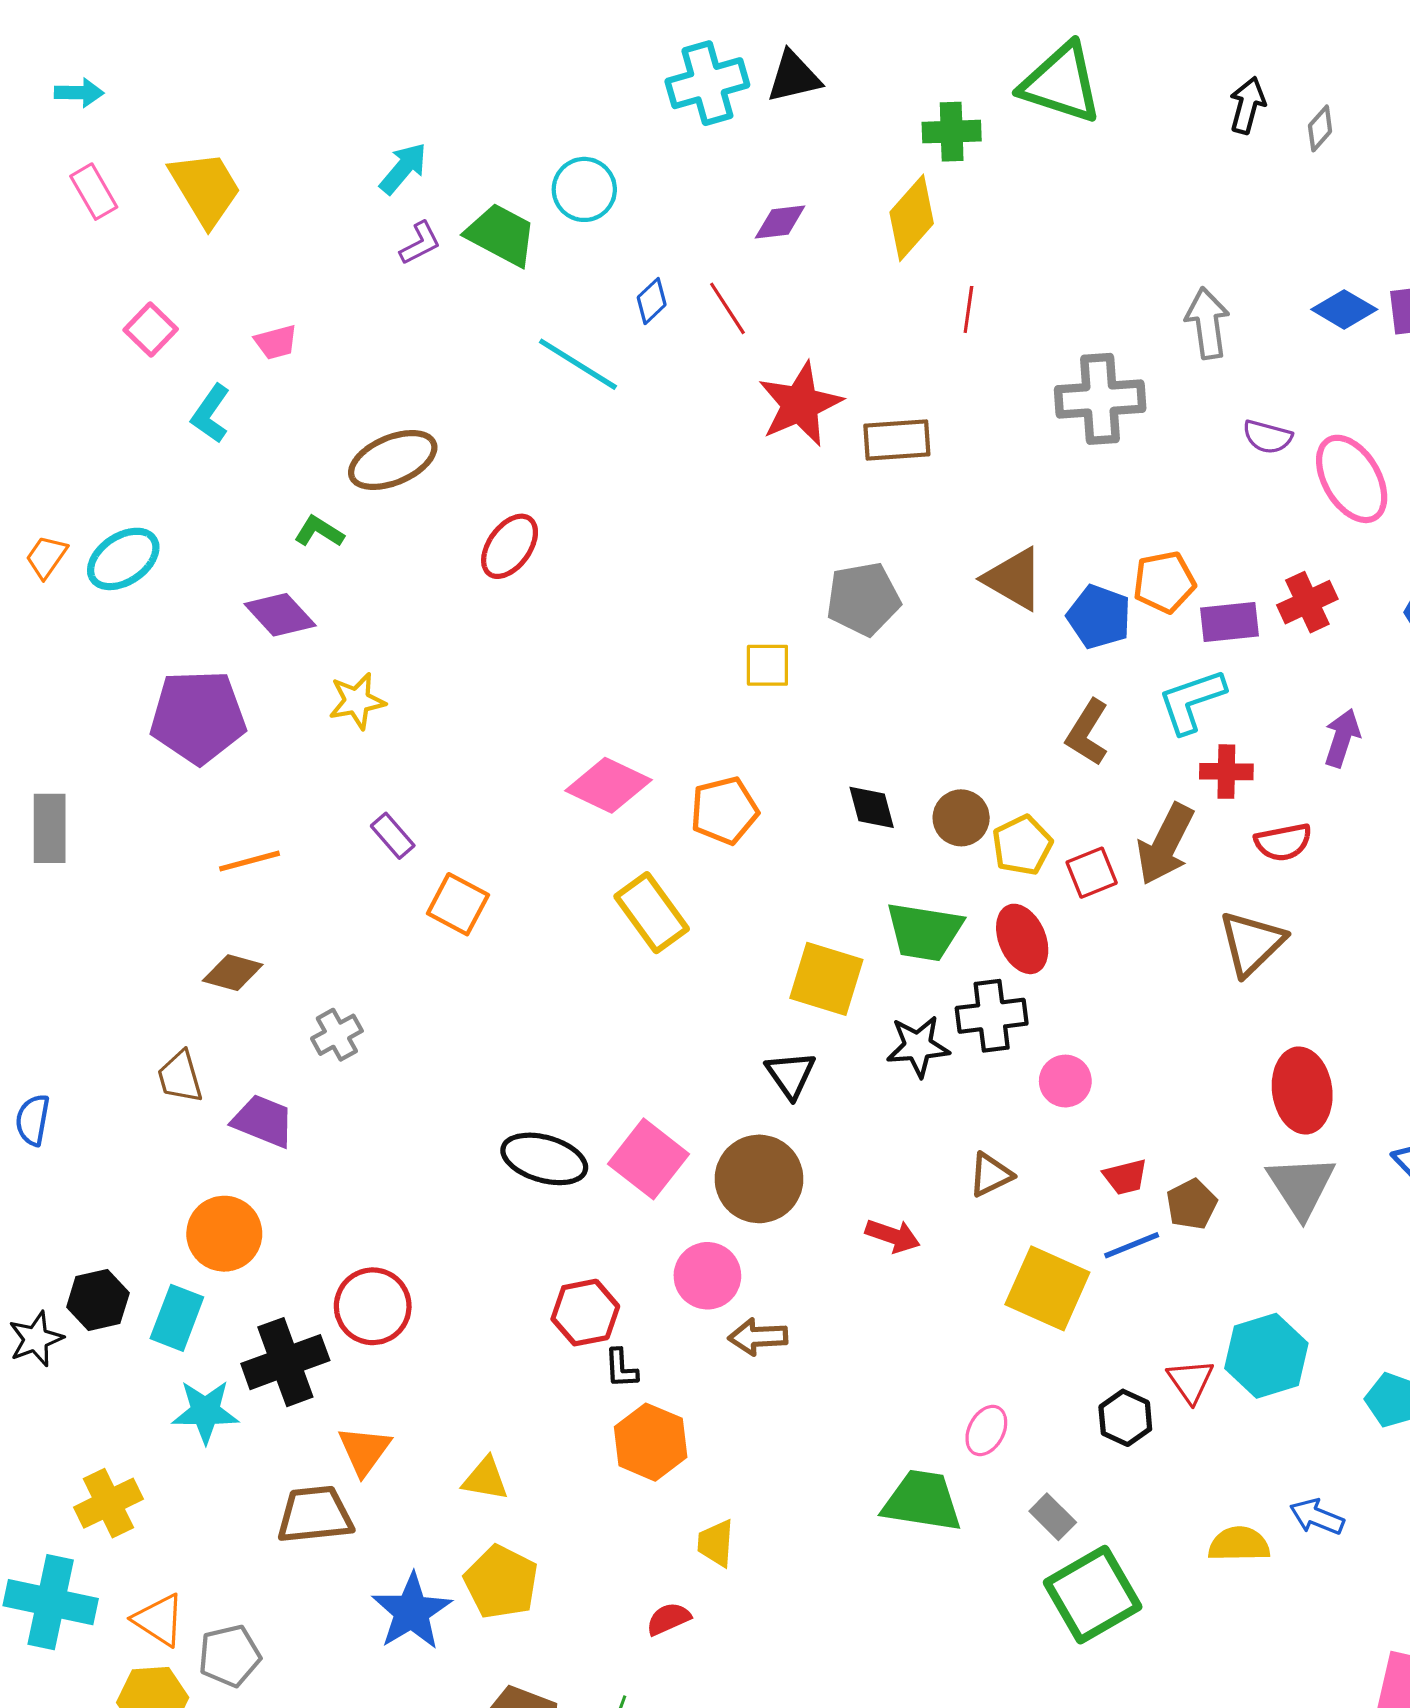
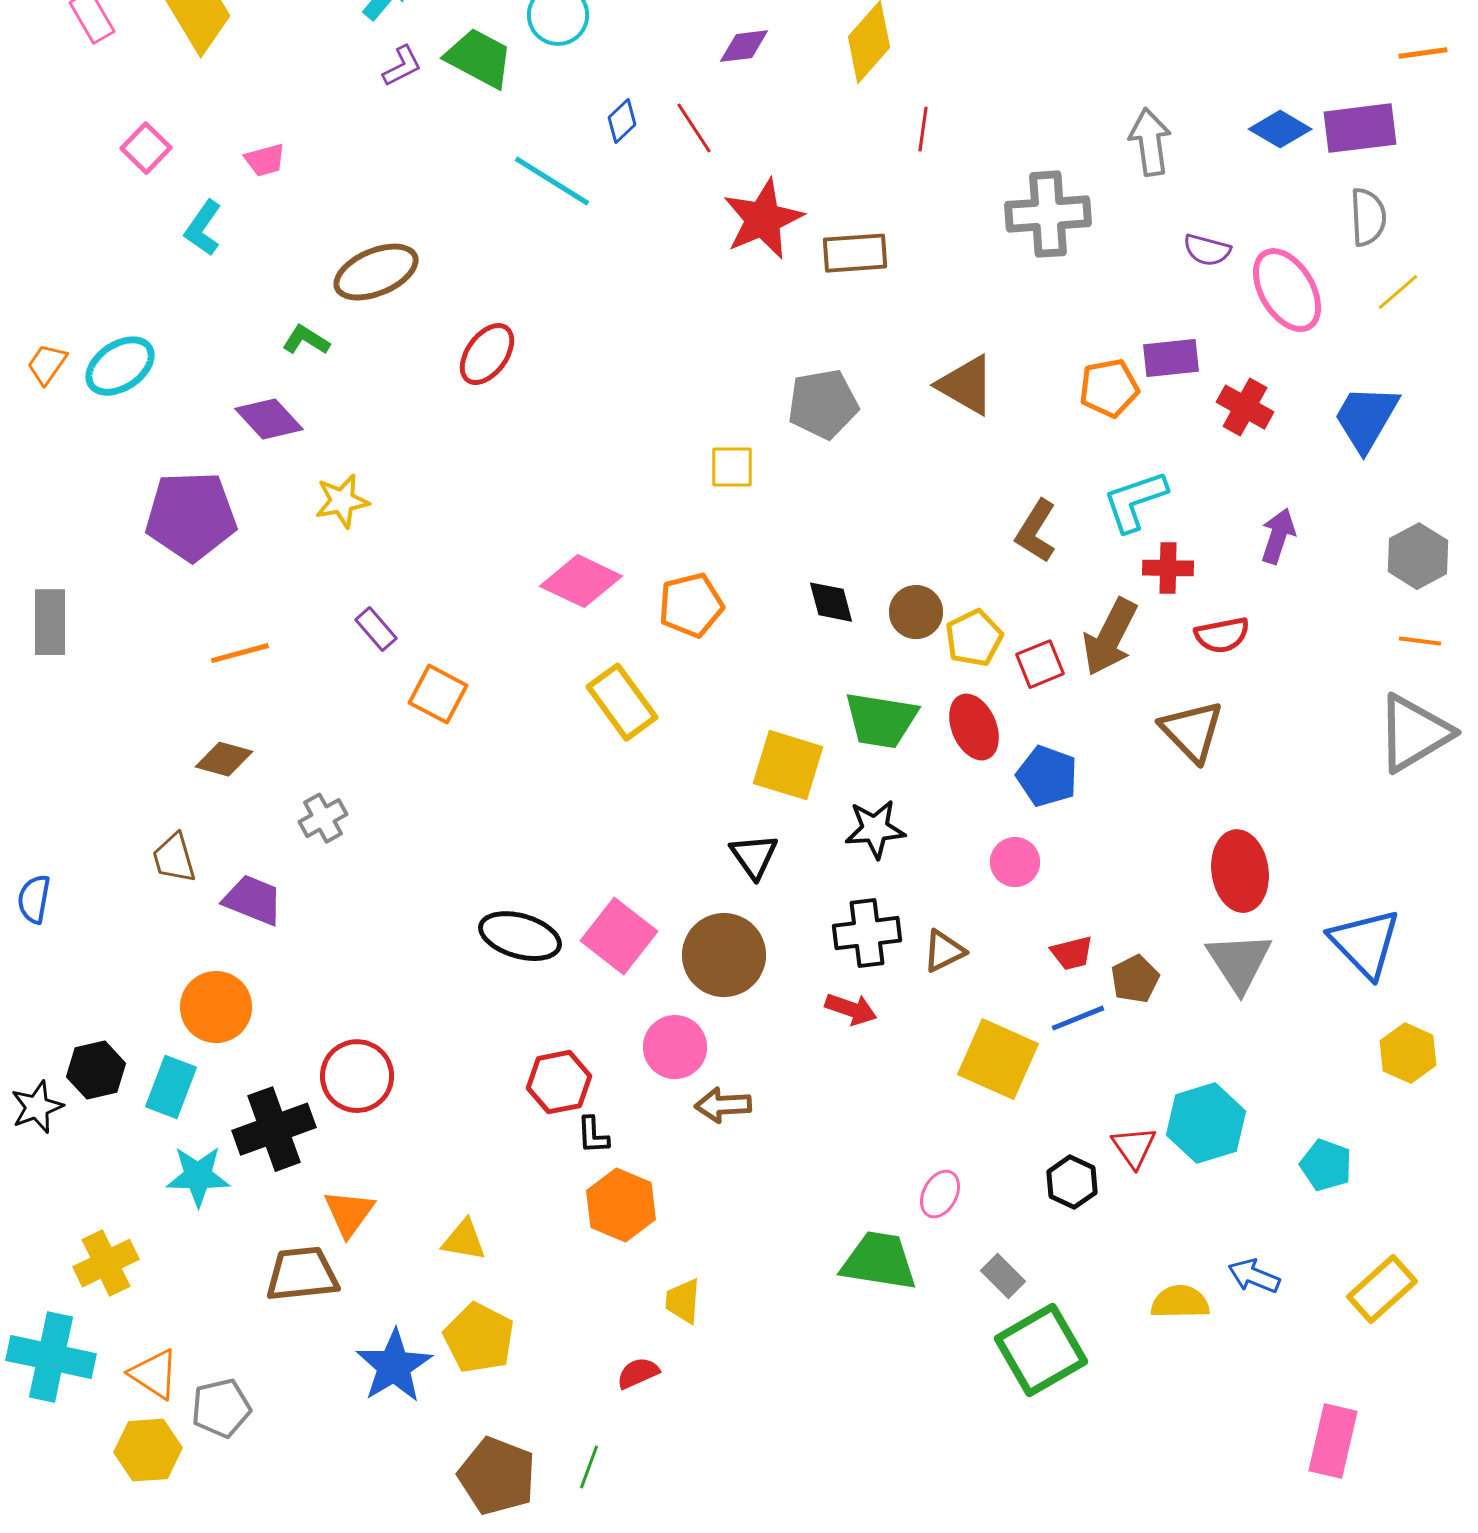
red cross: (1307, 602) -> (1245, 407), turned -36
blue pentagon: (1099, 617) -> (1047, 776), moved
purple rectangle: (1230, 622) -> (1171, 358), moved
brown triangle: (1252, 943) -> (1192, 731), turned -30
black cross: (992, 1016) -> (867, 933), moved

